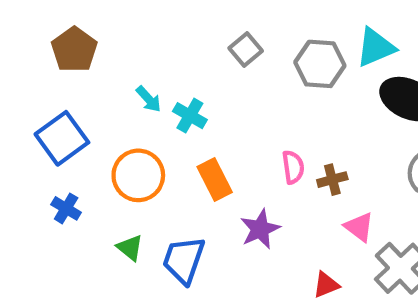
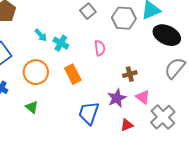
pink semicircle: (293, 167) -> (100, 48), moved
purple star: (260, 229) -> (117, 98), moved
blue trapezoid: (184, 260) -> (89, 113), moved

